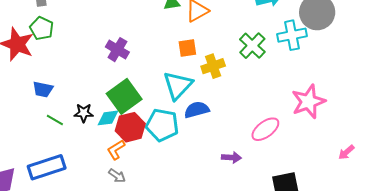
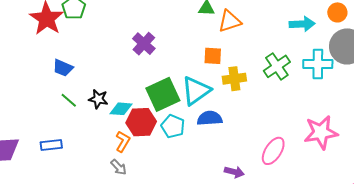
green square: (124, 96) -> (163, 94), moved
cyan pentagon: (162, 125) -> (173, 126), size x0.7
pink ellipse: (265, 129) -> (273, 151), turned -32
orange L-shape: (116, 150) -> (123, 141), turned 140
blue rectangle: (47, 167) -> (51, 145), size x0.6

